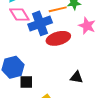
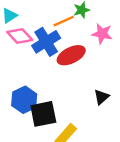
black triangle: (77, 77) -> (102, 97), turned -40
black square: (26, 82) -> (43, 114), size x1.6

